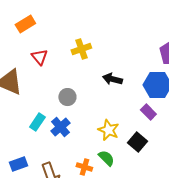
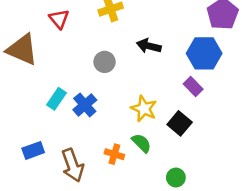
gray circle: (67, 97) -> (105, 62), moved

